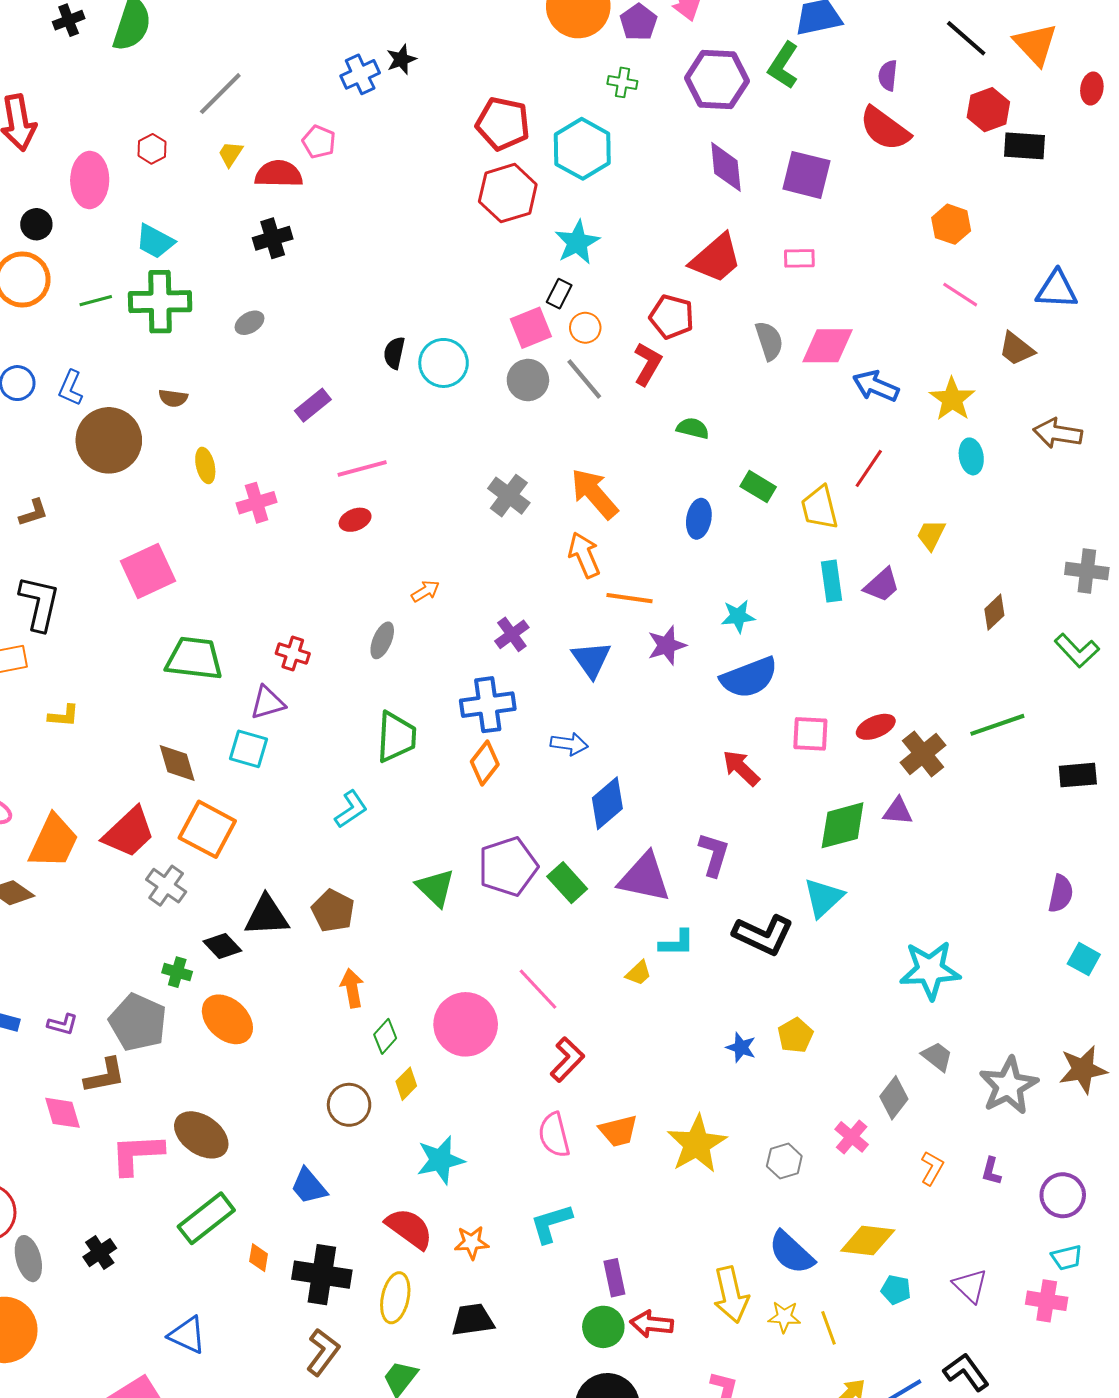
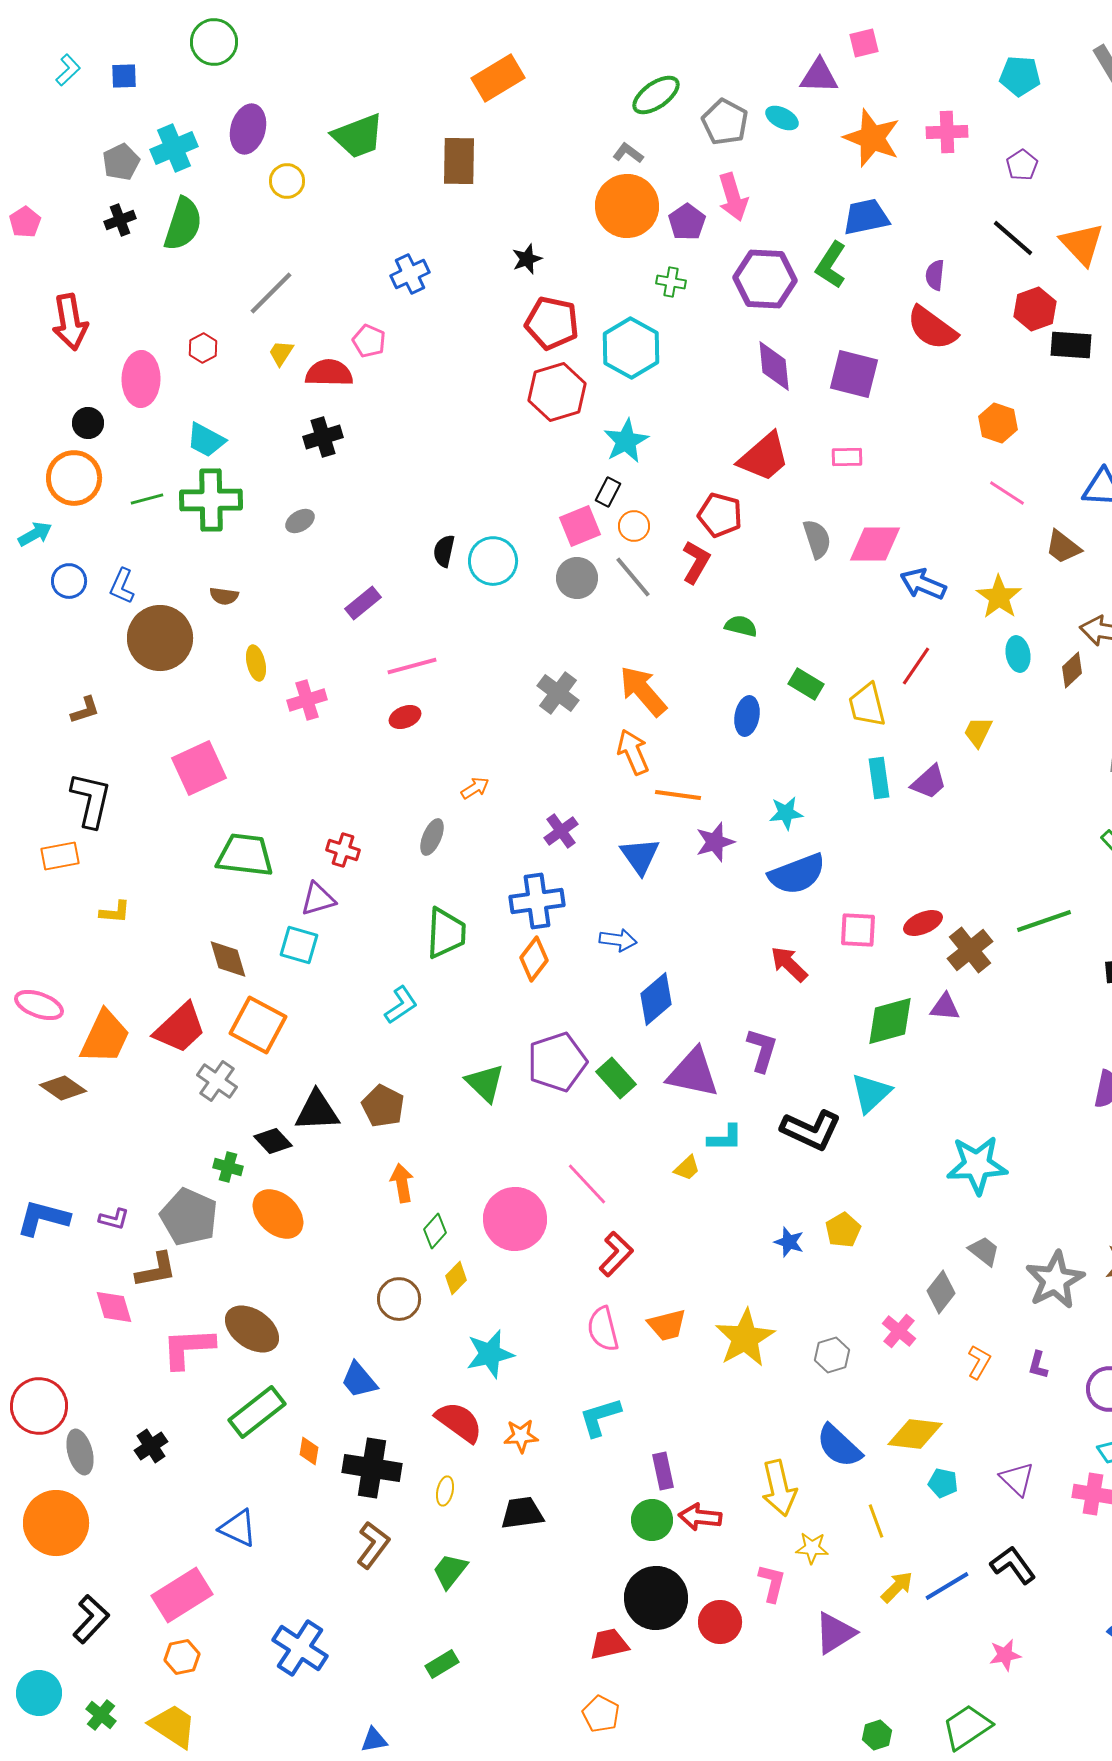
black star: (401, 59) -> (527, 259), moved
brown diamond: (994, 612) -> (1072, 670), moved
yellow ellipse: (395, 1298) -> (445, 1491), size x0.6
yellow star: (784, 1317) -> (812, 1548), moved

